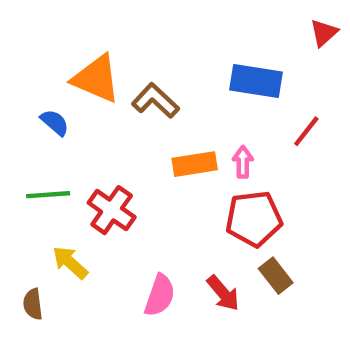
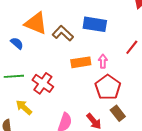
blue rectangle: (256, 81) -> (95, 24), moved
red pentagon: (254, 219) -> (108, 87), turned -30

